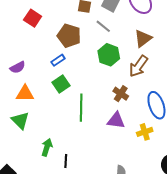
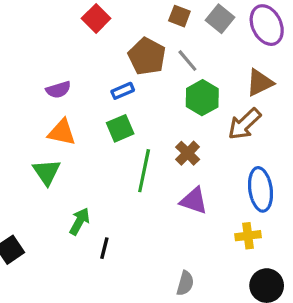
gray line: (103, 26) -> (187, 61), moved
brown cross: (121, 94) -> (188, 153), moved
yellow cross: (145, 132) -> (248, 236), moved

